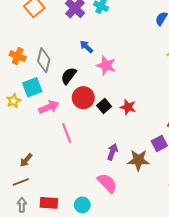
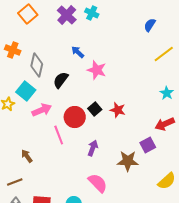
orange cross: (18, 56) -> (13, 50), moved
cyan square: (32, 87) -> (26, 91), turned -30
red circle: (83, 98) -> (75, 117), moved
purple arrow: (112, 152) -> (93, 148), moved
brown arrow: (26, 160) -> (27, 156), moved, turned 104

